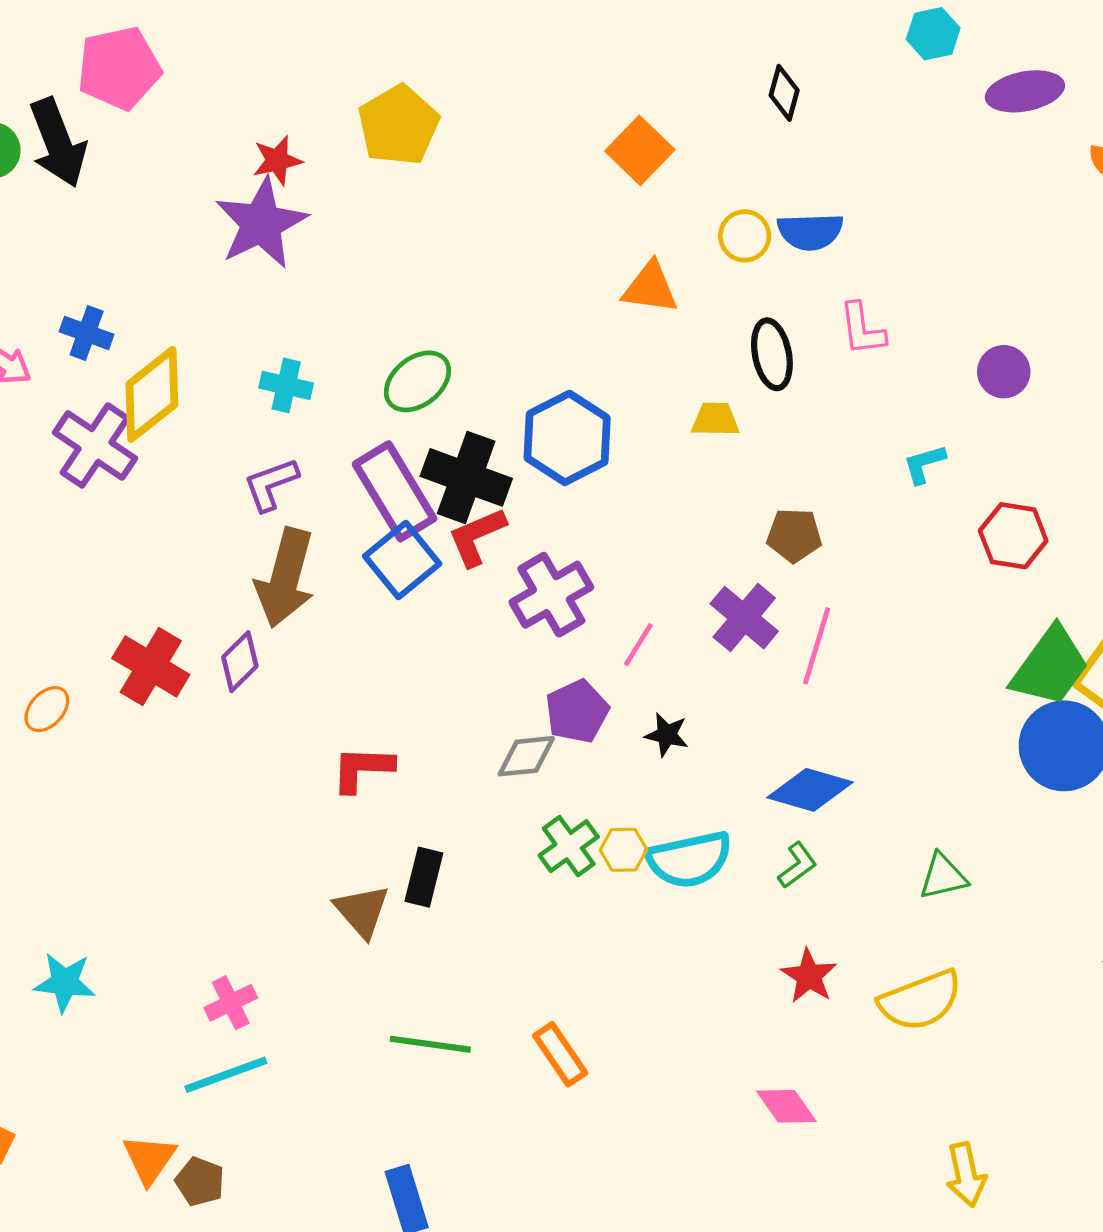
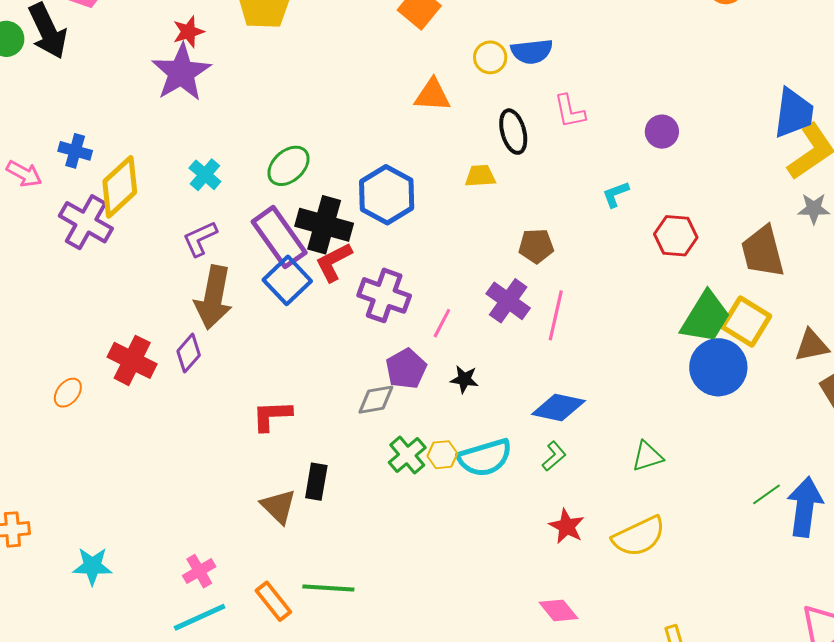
cyan cross: (286, 385) -> (205, 175), turned 32
purple cross: (551, 595) -> (384, 295), turned -36
orange rectangle: (560, 1054) -> (273, 601), moved

